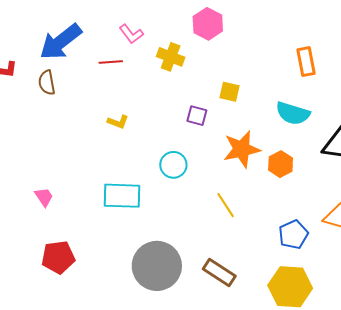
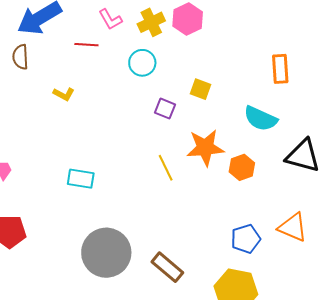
yellow cross: (171, 57) -> (151, 22), moved, turned 36
yellow L-shape: (118, 122) -> (64, 94), moved
cyan circle: (173, 165) -> (142, 63), moved
cyan rectangle: (122, 196) -> (81, 179), size x0.7
yellow line: (226, 205) -> (166, 168), moved

